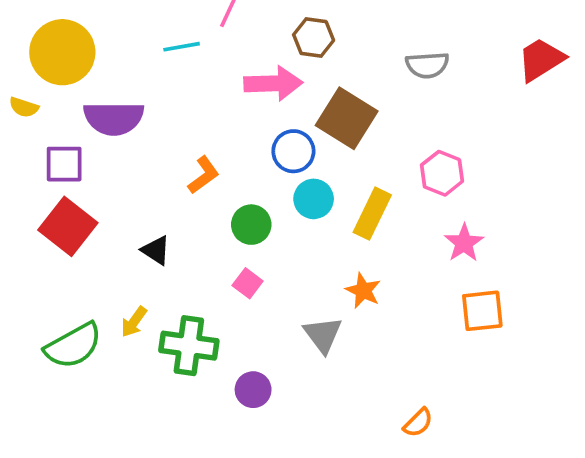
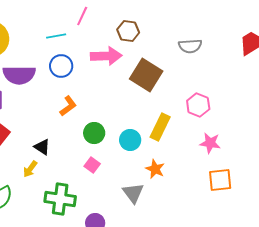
blue circle: (293, 151) -> (61, 66), moved
cyan circle: (314, 199) -> (130, 140), moved
pink star: (464, 243) -> (210, 143), turned -30
yellow arrow: (134, 322) -> (30, 169), moved

